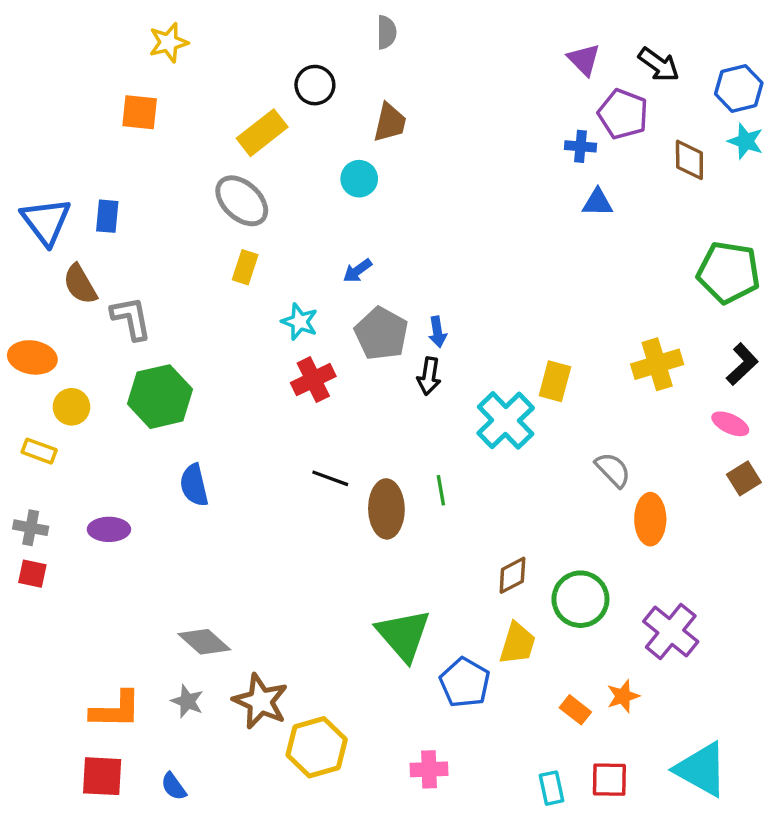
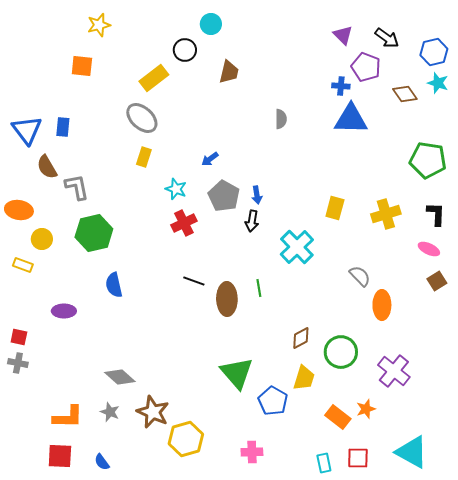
gray semicircle: (386, 32) -> (281, 119), moved
brown diamond: (689, 160) -> (405, 94), turned -35
cyan circle: (359, 179) -> (211, 24), moved
blue triangle: (598, 203) -> (351, 119), size x1.8
black L-shape: (742, 364) -> (436, 214), turned -45
yellow rectangle: (555, 381) -> (335, 208), moved
gray cross: (31, 528) -> (18, 363), moved
orange rectangle: (575, 710) -> (338, 417), size x1.4

